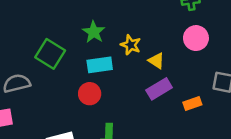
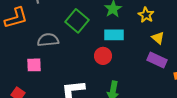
yellow star: (131, 45) -> (146, 15), moved
purple rectangle: (159, 89) -> (157, 60), turned 48

